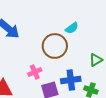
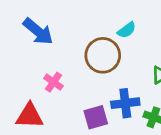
pink cross: (35, 72) -> (53, 82), moved, turned -32

